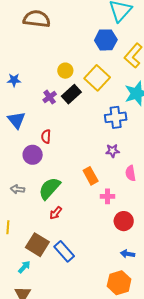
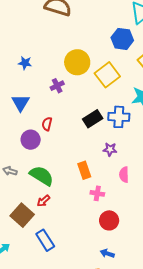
yellow circle: (65, 71) -> (77, 62), size x1.6
black rectangle: (71, 94) -> (93, 119), moved
green semicircle: (50, 188) -> (42, 176), turned 70
brown square: (37, 245) -> (22, 215), moved

